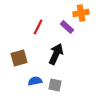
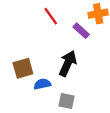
red line: (38, 27) -> (51, 16), moved, turned -63
blue semicircle: (35, 81) -> (42, 84), moved

